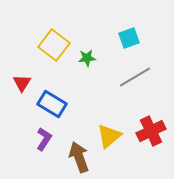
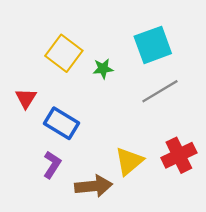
cyan square: (129, 38) -> (153, 45), size x1.5
brown arrow: (79, 157) -> (94, 186), turned 104

